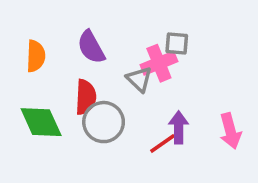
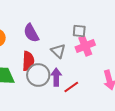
pink cross: (159, 63) -> (85, 46), moved
purple arrow: (179, 127) -> (56, 77), moved

